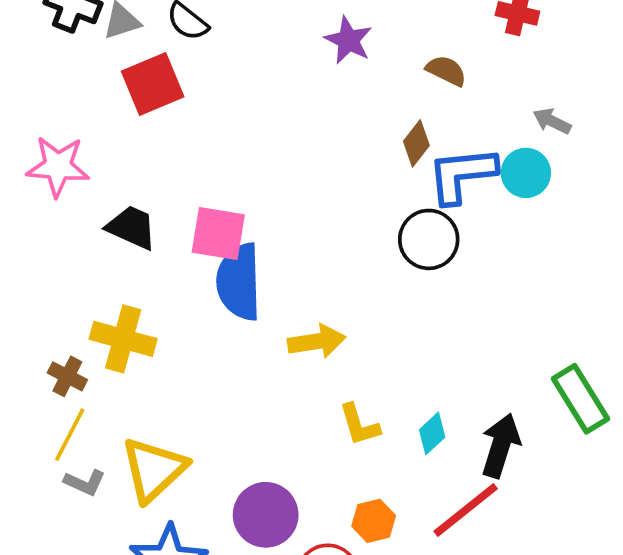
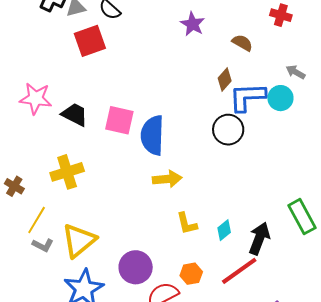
pink star: (58, 166) -> (36, 98), moved
blue semicircle: (239, 282) -> (152, 135), moved
yellow cross: (123, 339) -> (67, 172), turned -36
brown cross: (67, 376) -> (14, 186), moved

